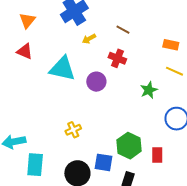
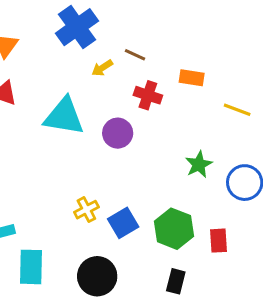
brown line: (123, 30) -> (135, 55), moved
orange rectangle: (171, 45) -> (192, 78), moved
green star: (149, 90) -> (199, 164), moved
blue square: (104, 162) -> (123, 223), moved, turned -36

